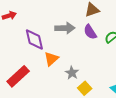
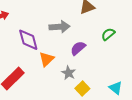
purple semicircle: (90, 32) -> (78, 48), moved, turned 84

